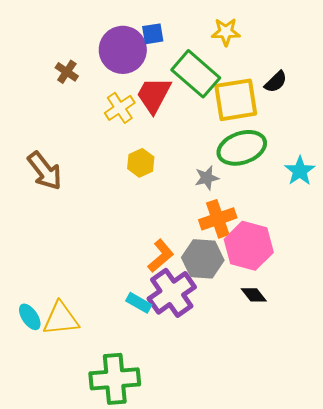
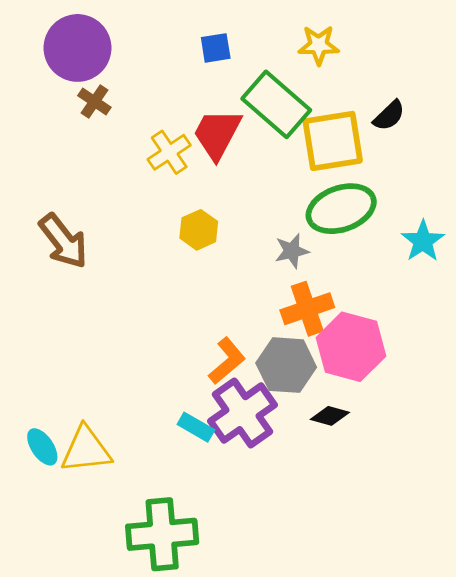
purple circle: (123, 50) -> (78, 48), moved
black diamond: (254, 295) -> (330, 416), moved, turned -36

